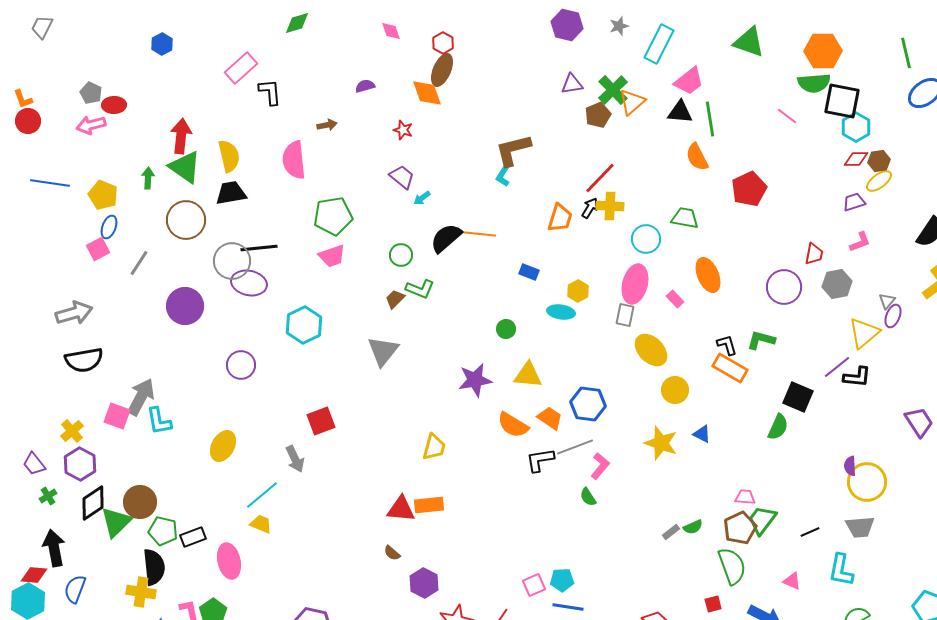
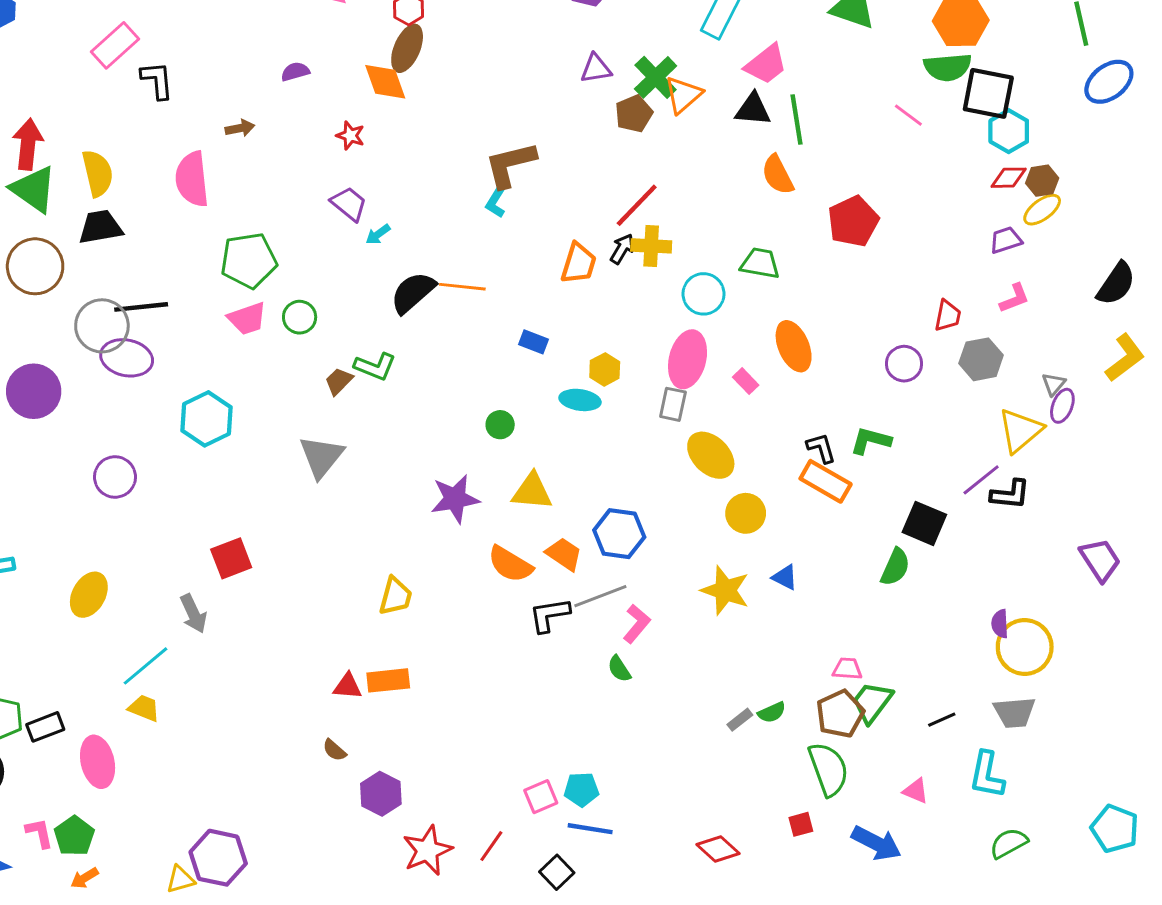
green circle: (401, 255) -> (300, 317), moved
purple circle: (784, 287) -> (904, 364), size x0.7
red triangle: (401, 509) -> (347, 686), size x0.7

